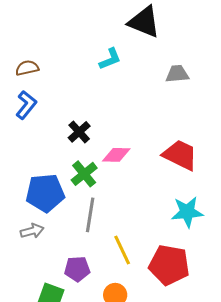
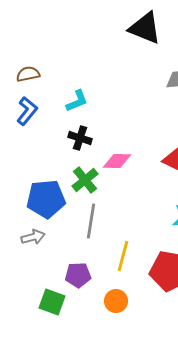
cyan L-shape: (110, 59) -> (77, 101), moved
black cross: (79, 132) -> (80, 138), turned -30
yellow line: (122, 250) -> (123, 256), turned 40

